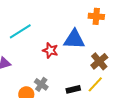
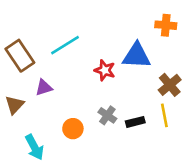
gray cross: (41, 84) -> (107, 115), moved
yellow line: (95, 84) -> (164, 115), turned -54

